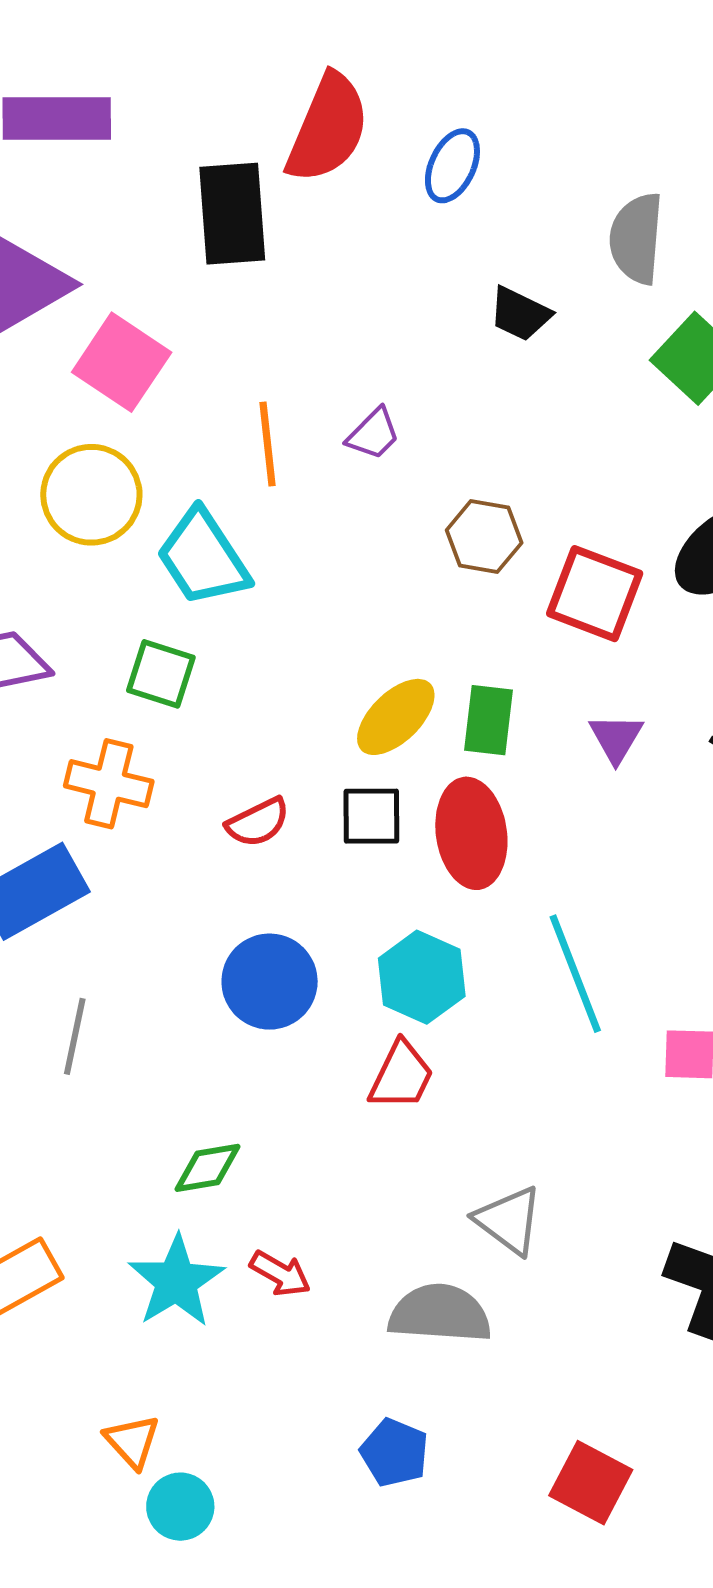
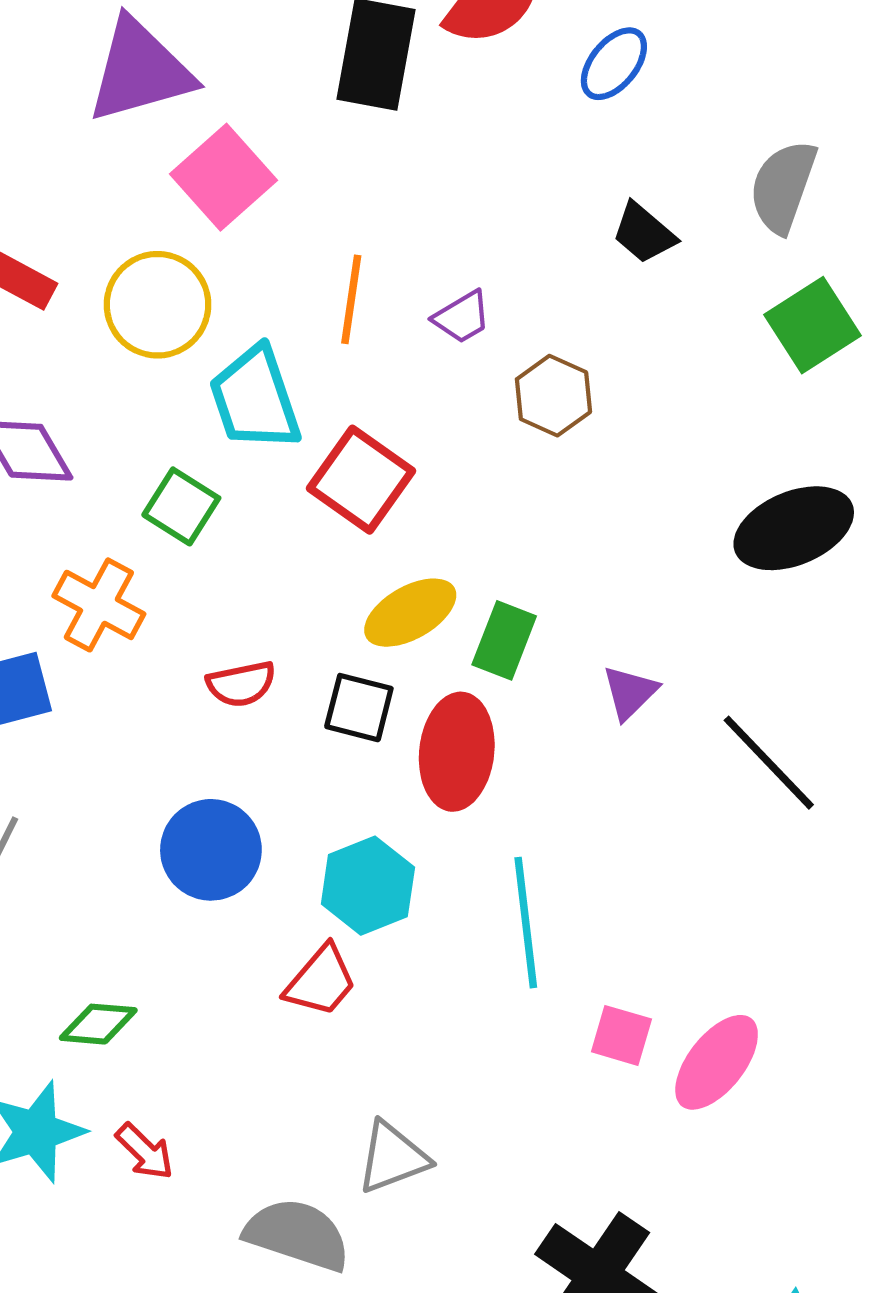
brown hexagon: (484, 537) -> (553, 396), moved
red square: (595, 594) -> (361, 480), moved
gray triangle: (509, 1220) -> (393, 1157), turned 48

